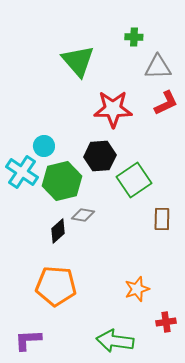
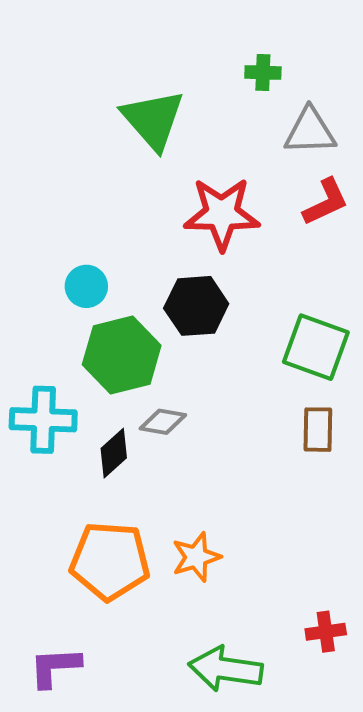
cyan cross: (22, 172) -> (43, 420), moved, turned -32
green square: (134, 180) -> (316, 347), moved, turned -36
orange star: (137, 289) -> (196, 557), moved

